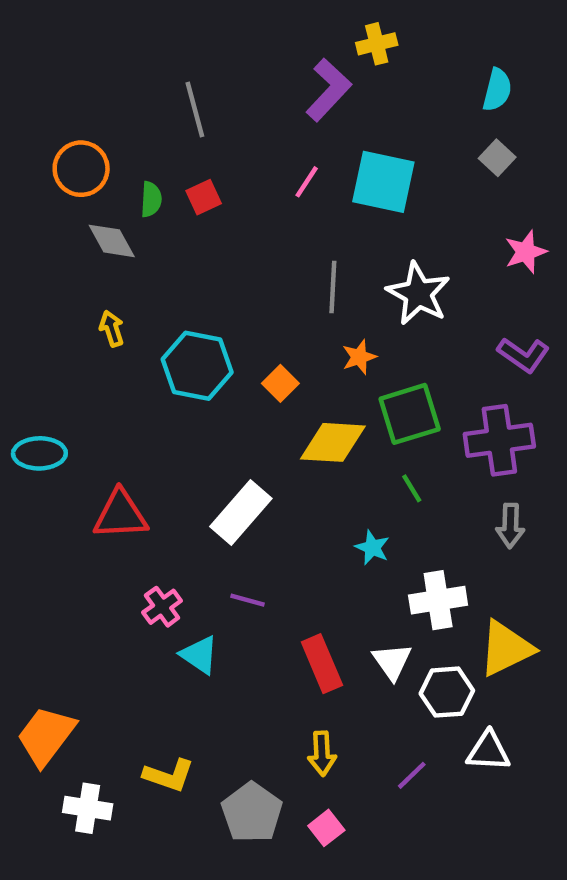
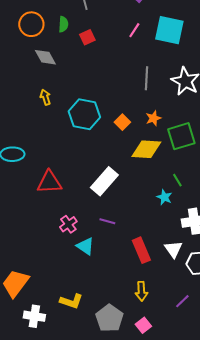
green semicircle: (151, 199) -> (63, 24), moved
orange star: (359, 357) -> (153, 118), moved
green line: (412, 488) -> (177, 180), moved

